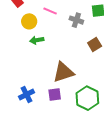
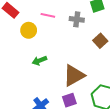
green arrow: (37, 40) -> (40, 61), moved

